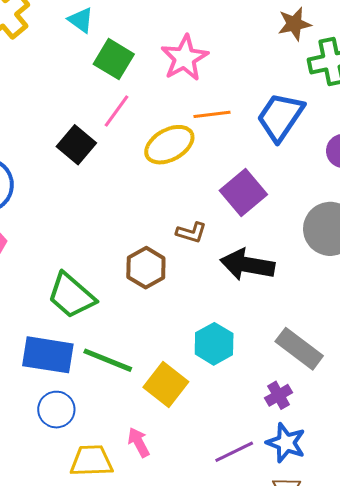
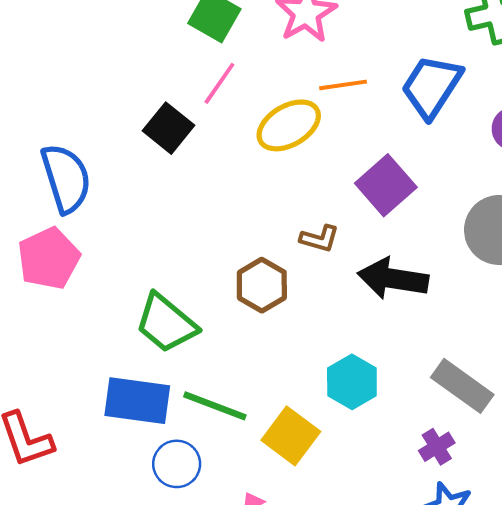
blue circle: (56, 410) -> (177, 464), moved

